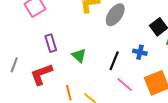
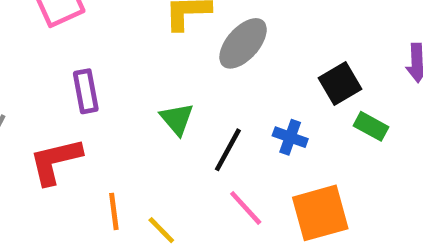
green triangle: (79, 56) -> (177, 119), moved

